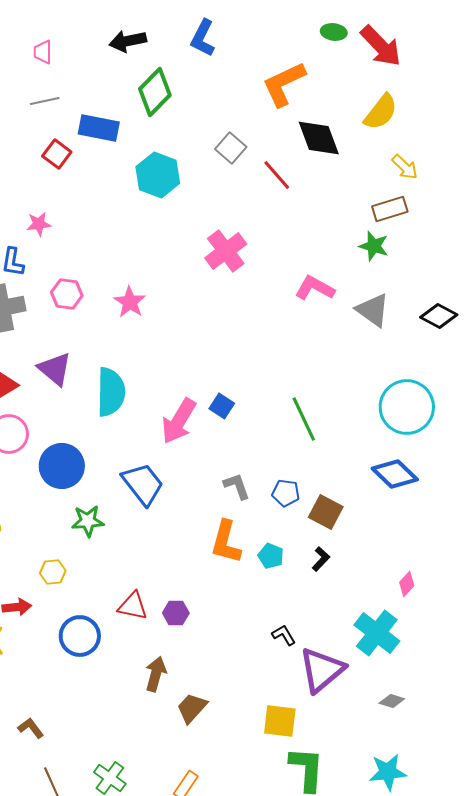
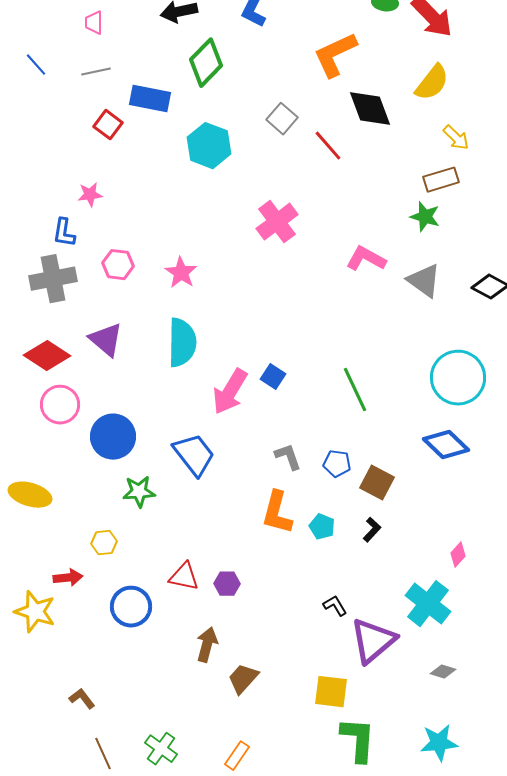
cyan semicircle: (111, 392) -> (182, 343), moved

